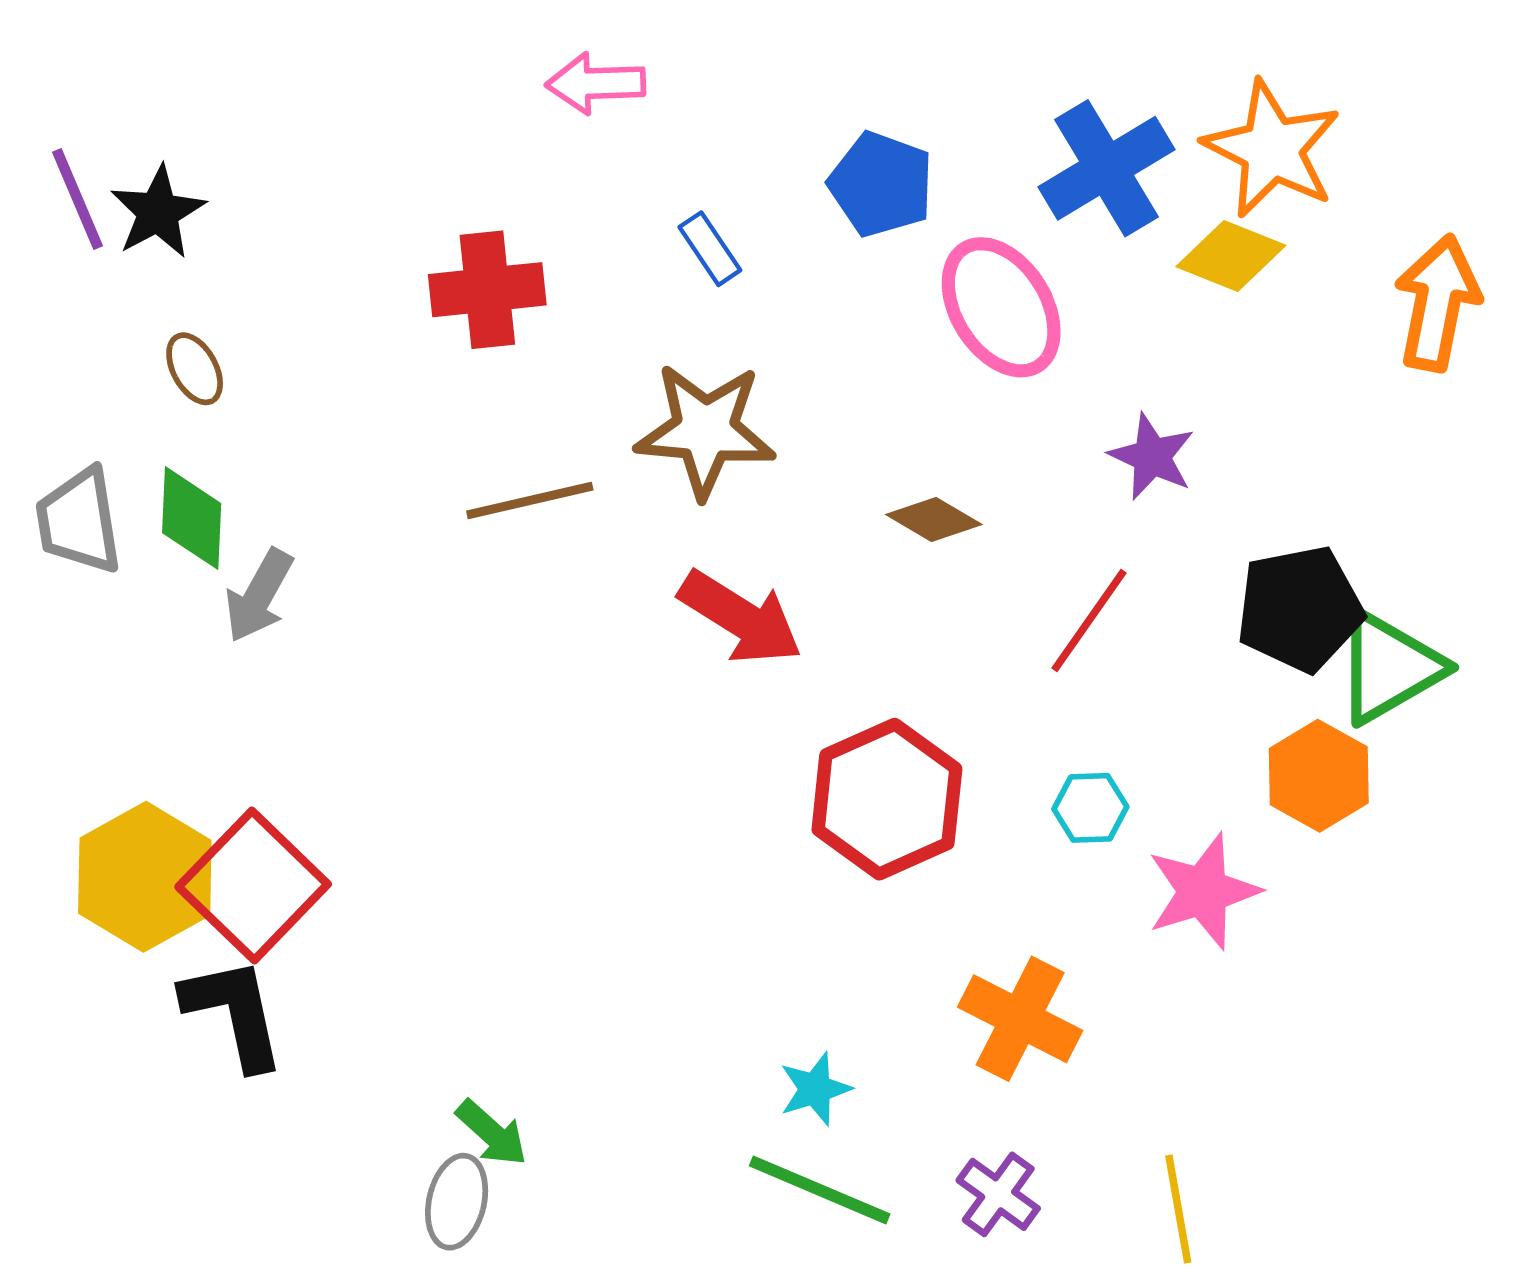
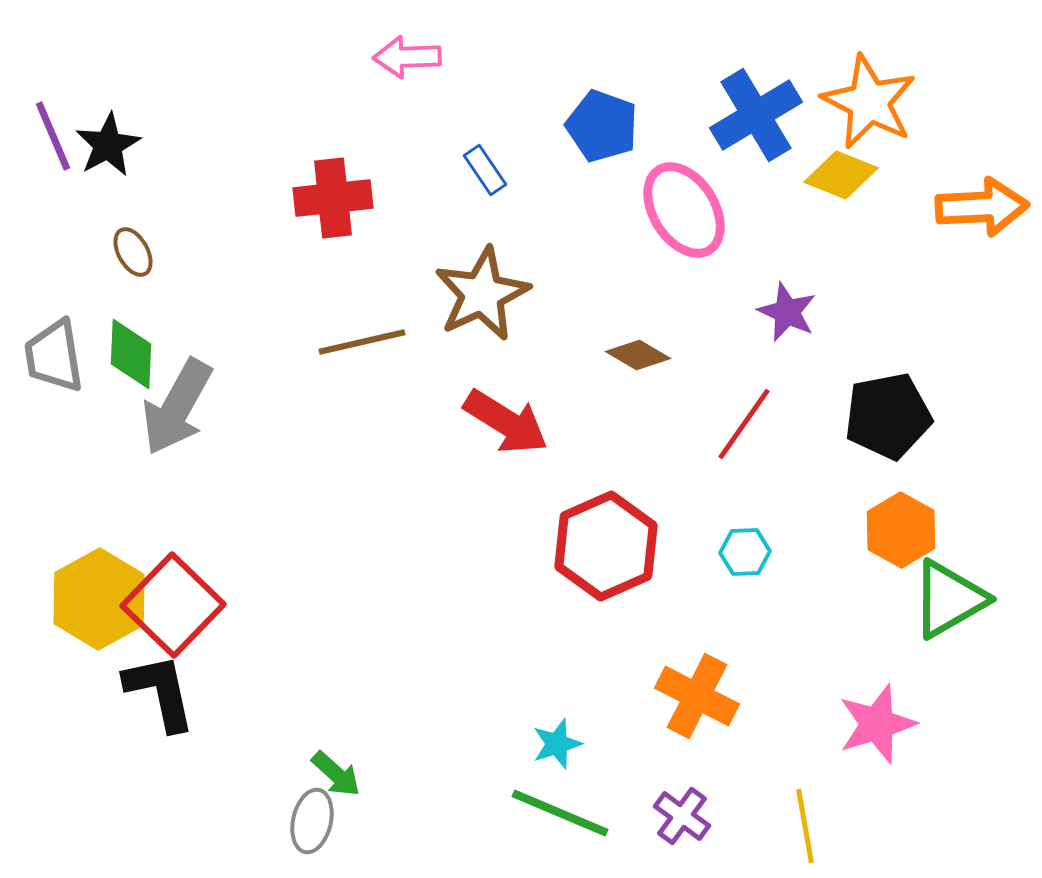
orange arrow: (1437, 303) -> (982, 207), turned 76
brown star: (705, 430) -> (482, 294), turned -30
gray arrow: (259, 596) -> (177, 407), size x1.5
green triangle: (1389, 667) -> (949, 599), moved
pink star: (1203, 891) -> (877, 724), moved

